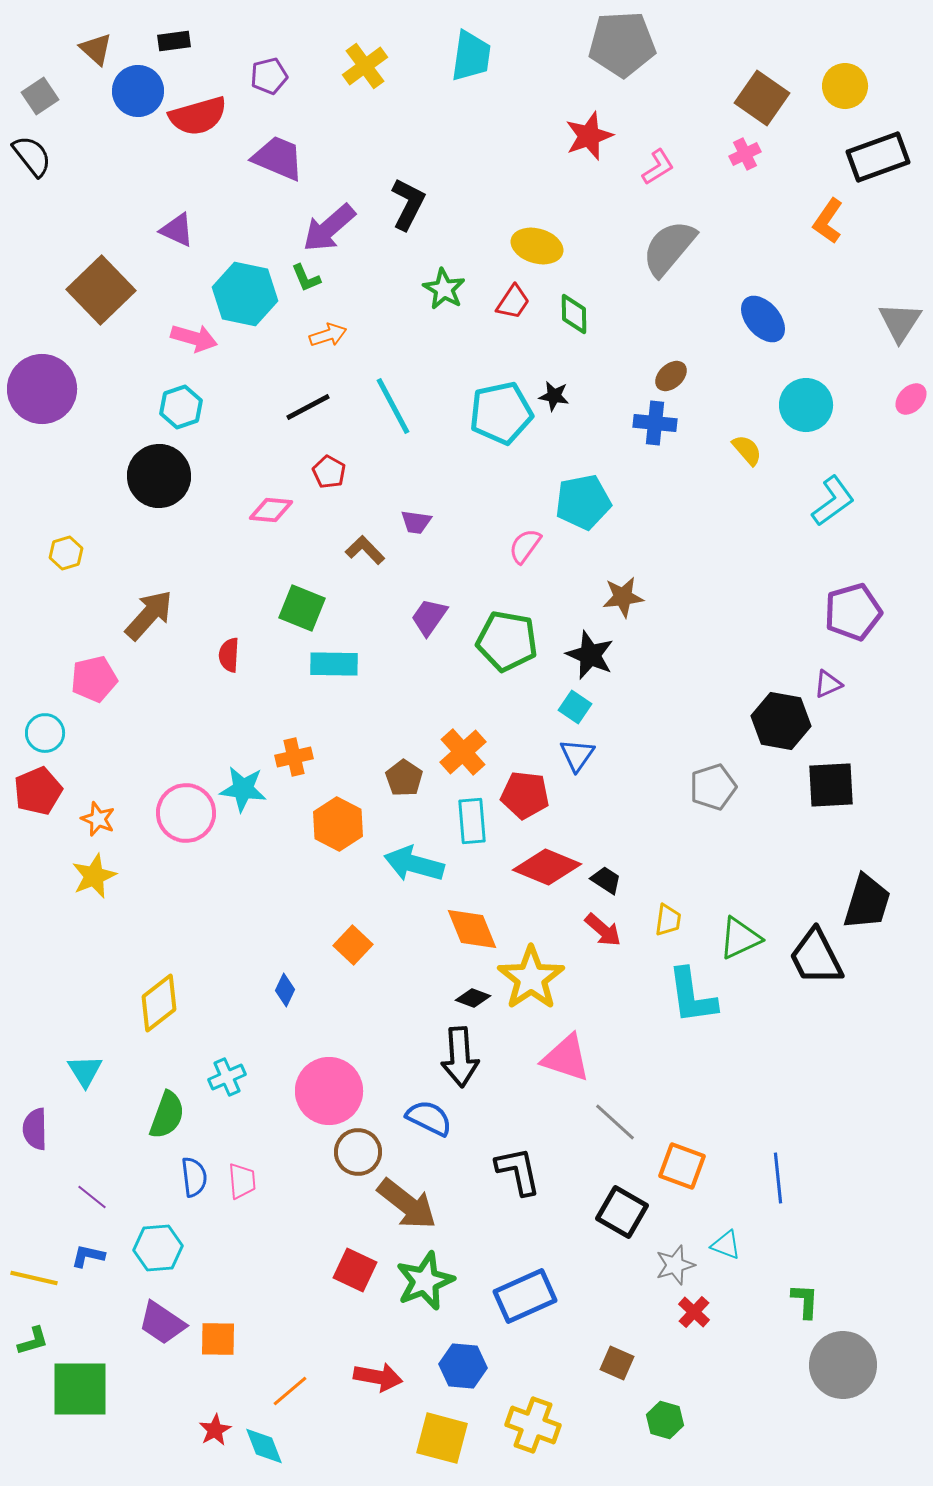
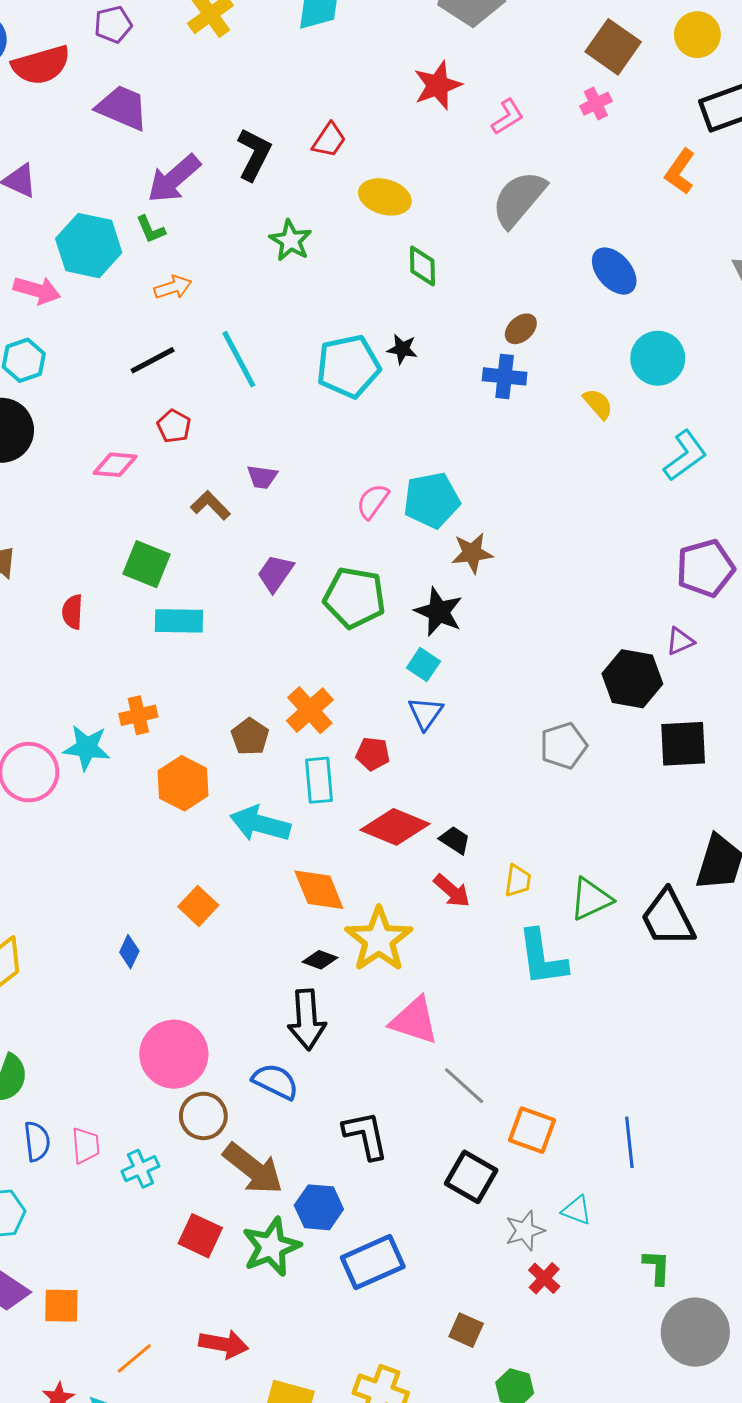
red trapezoid: (513, 302) -> (329, 140), moved
cyan pentagon: (583, 502) -> (432, 500), moved
red pentagon: (525, 795) -> (373, 754), size x0.7
cyan cross: (227, 1077) -> (140, 1169), moved
blue hexagon: (463, 1366) -> (319, 1207), moved

